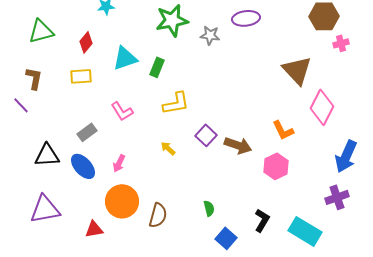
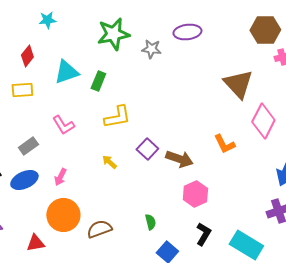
blue ellipse: (83, 166) -> (24, 180), turned -72
pink hexagon: (276, 166) -> (195, 194), moved
brown semicircle: (158, 215) -> (99, 229), turned -125

